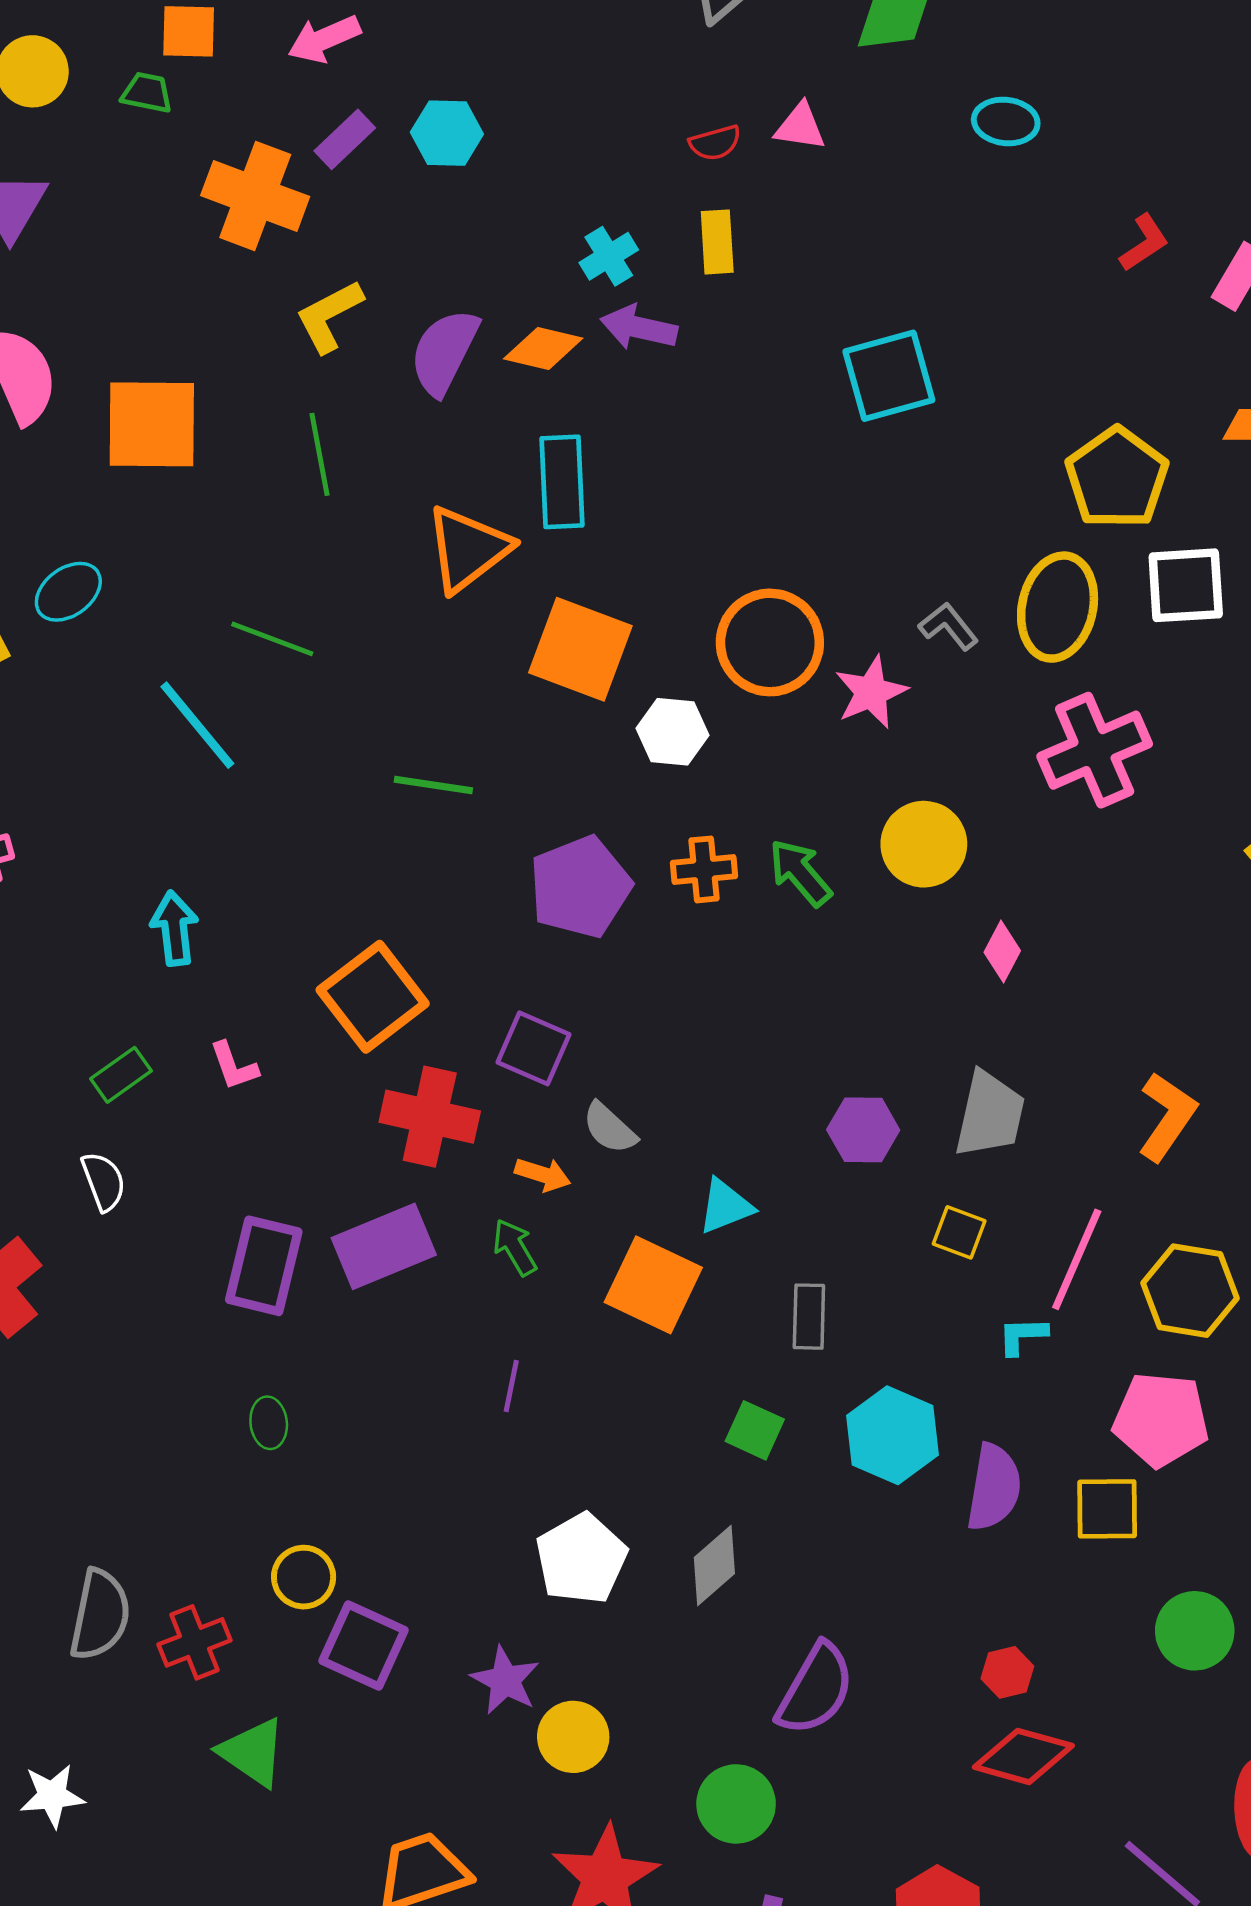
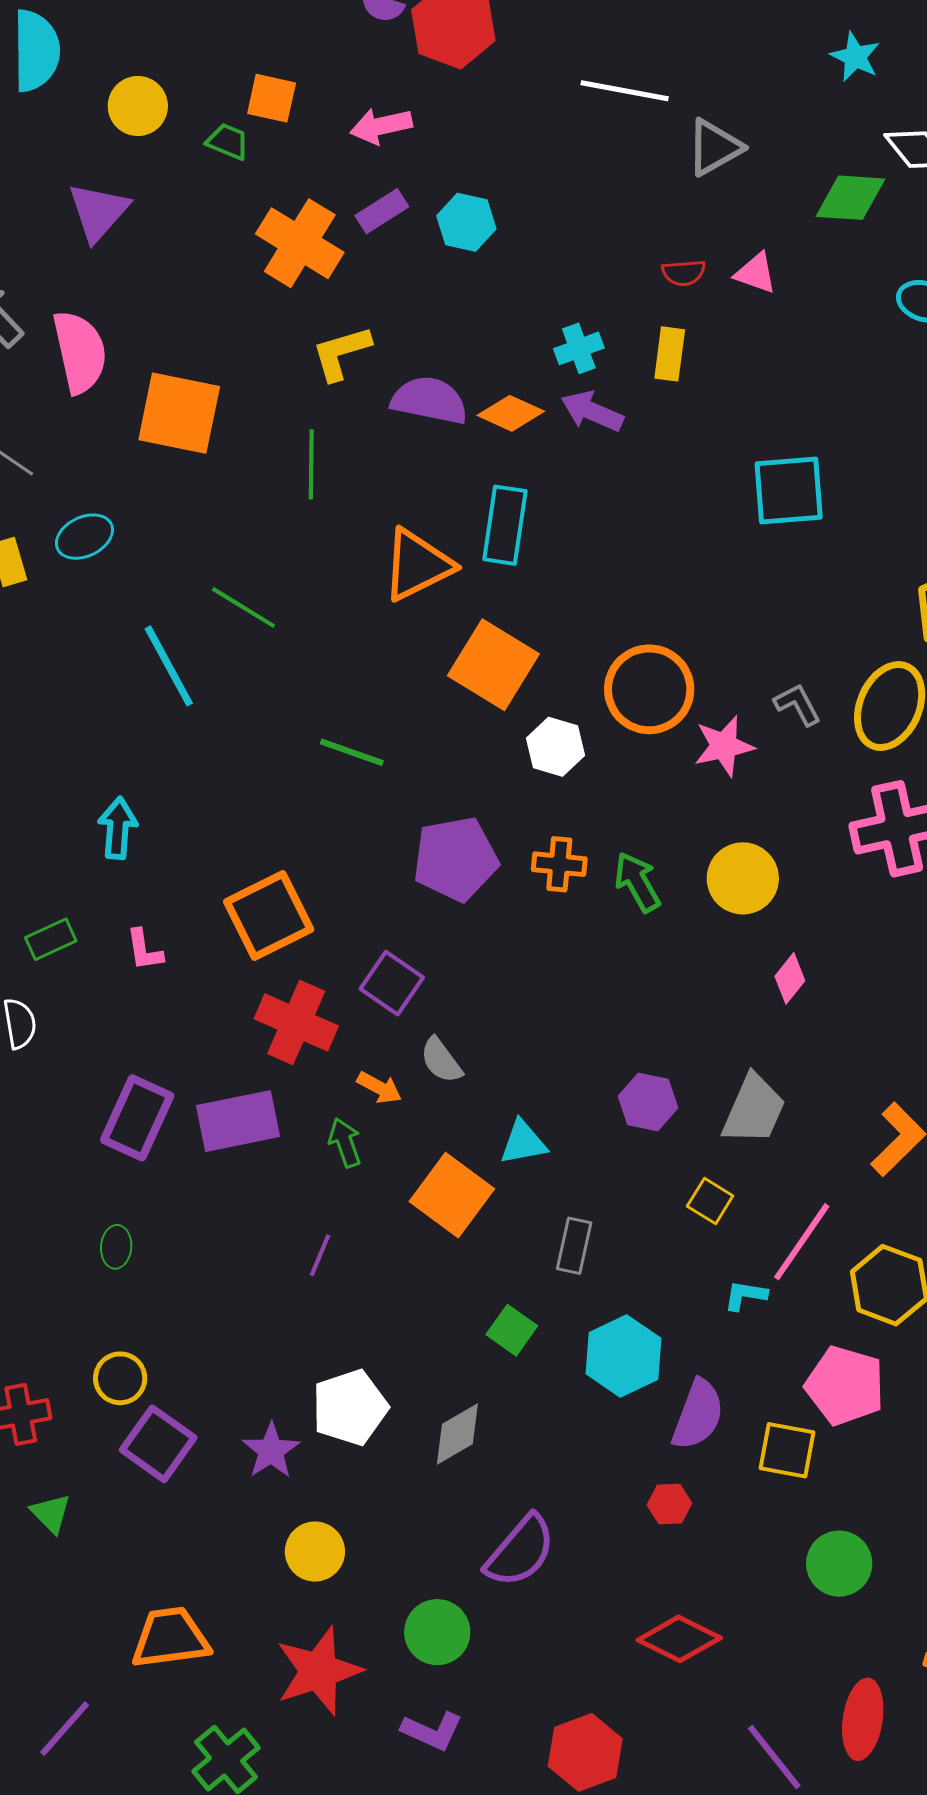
purple semicircle: (444, 352) -> (429, 400), turned 64
red hexagon: (1007, 1672) -> (669, 1504), moved
purple star: (505, 1680) -> (271, 1451), moved
green triangle: (253, 1752) -> (51, 1513), size x0.7

